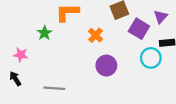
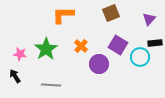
purple square: (139, 29) -> (118, 45), moved
green star: (45, 33) -> (46, 49), moved, size x1.6
orange cross: (96, 35) -> (81, 46), moved

